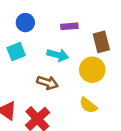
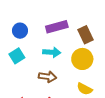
purple rectangle: (69, 26) -> (57, 27), size x1.5

